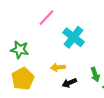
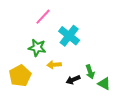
green star: (20, 50) -> (37, 48), moved
black arrow: (69, 83) -> (73, 80), moved

